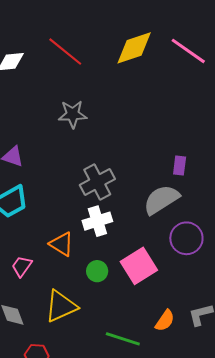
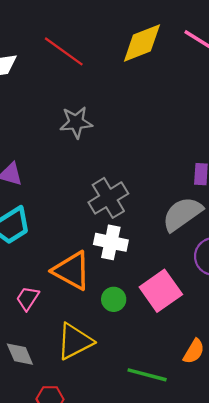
white cross: (97, 221) -> (111, 242), turned 32
orange triangle: (62, 244) -> (72, 271), size x1.4

